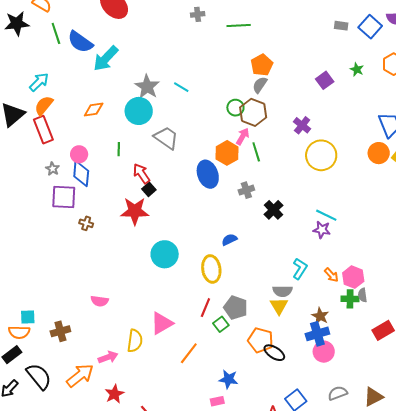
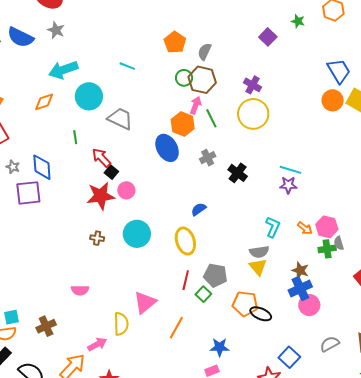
cyan arrow: (106, 58) -> (63, 70), moved, turned 36
orange pentagon: (262, 65) -> (175, 42), moved
gray star: (147, 87) -> (56, 30), moved, size x0.7
pink circle: (79, 154) -> (126, 190), moved
yellow circle: (321, 155) -> (253, 114), moved
brown cross: (86, 223) -> (97, 238), moved

